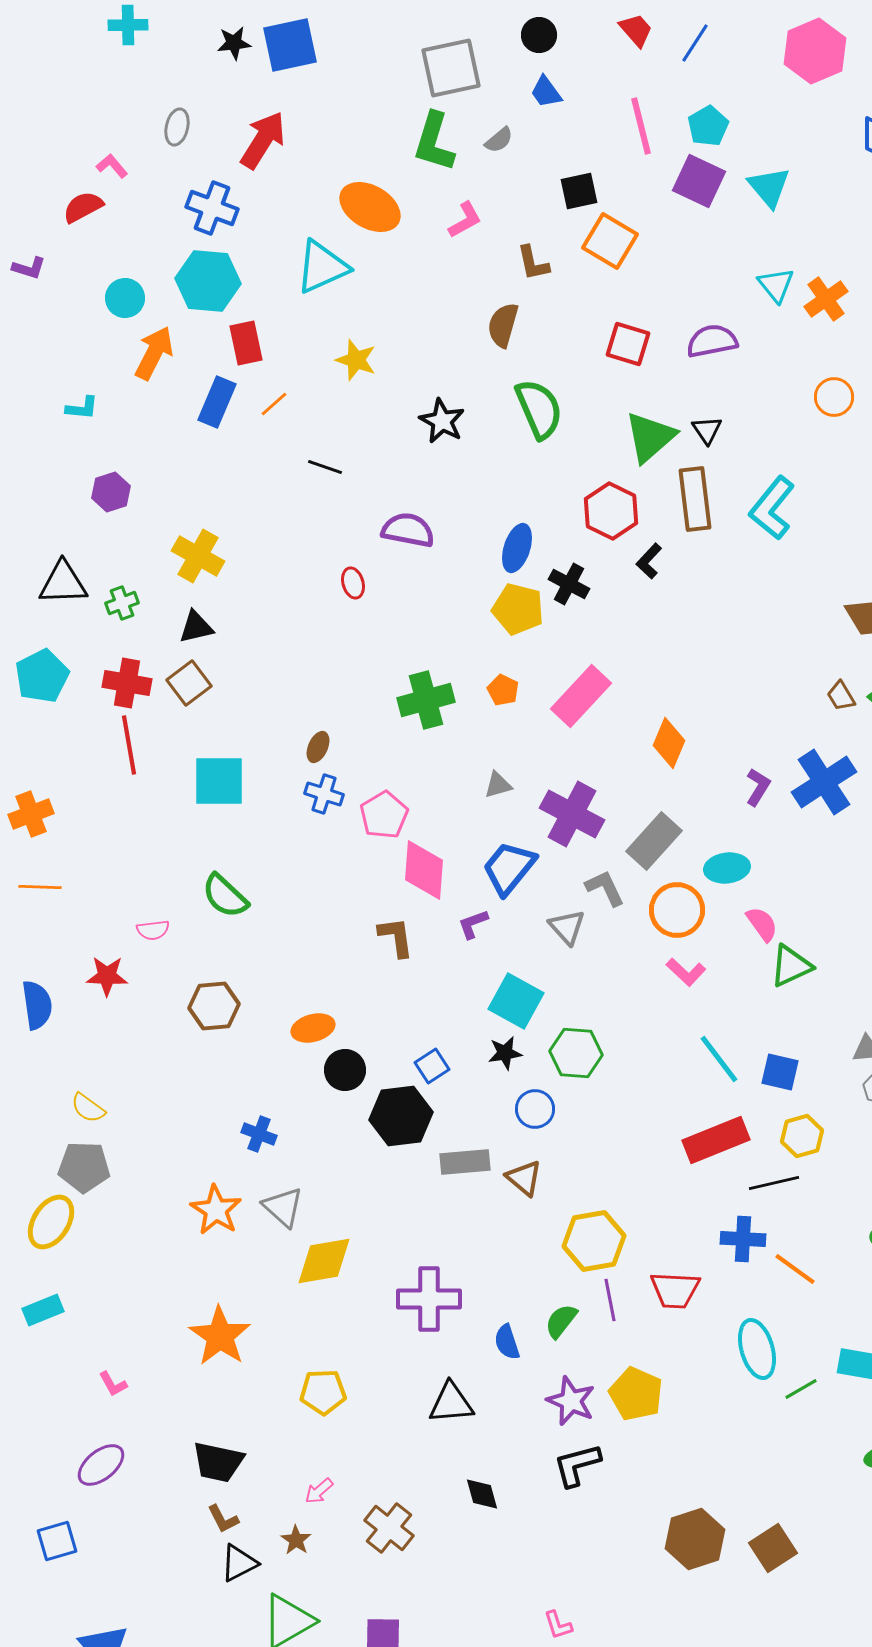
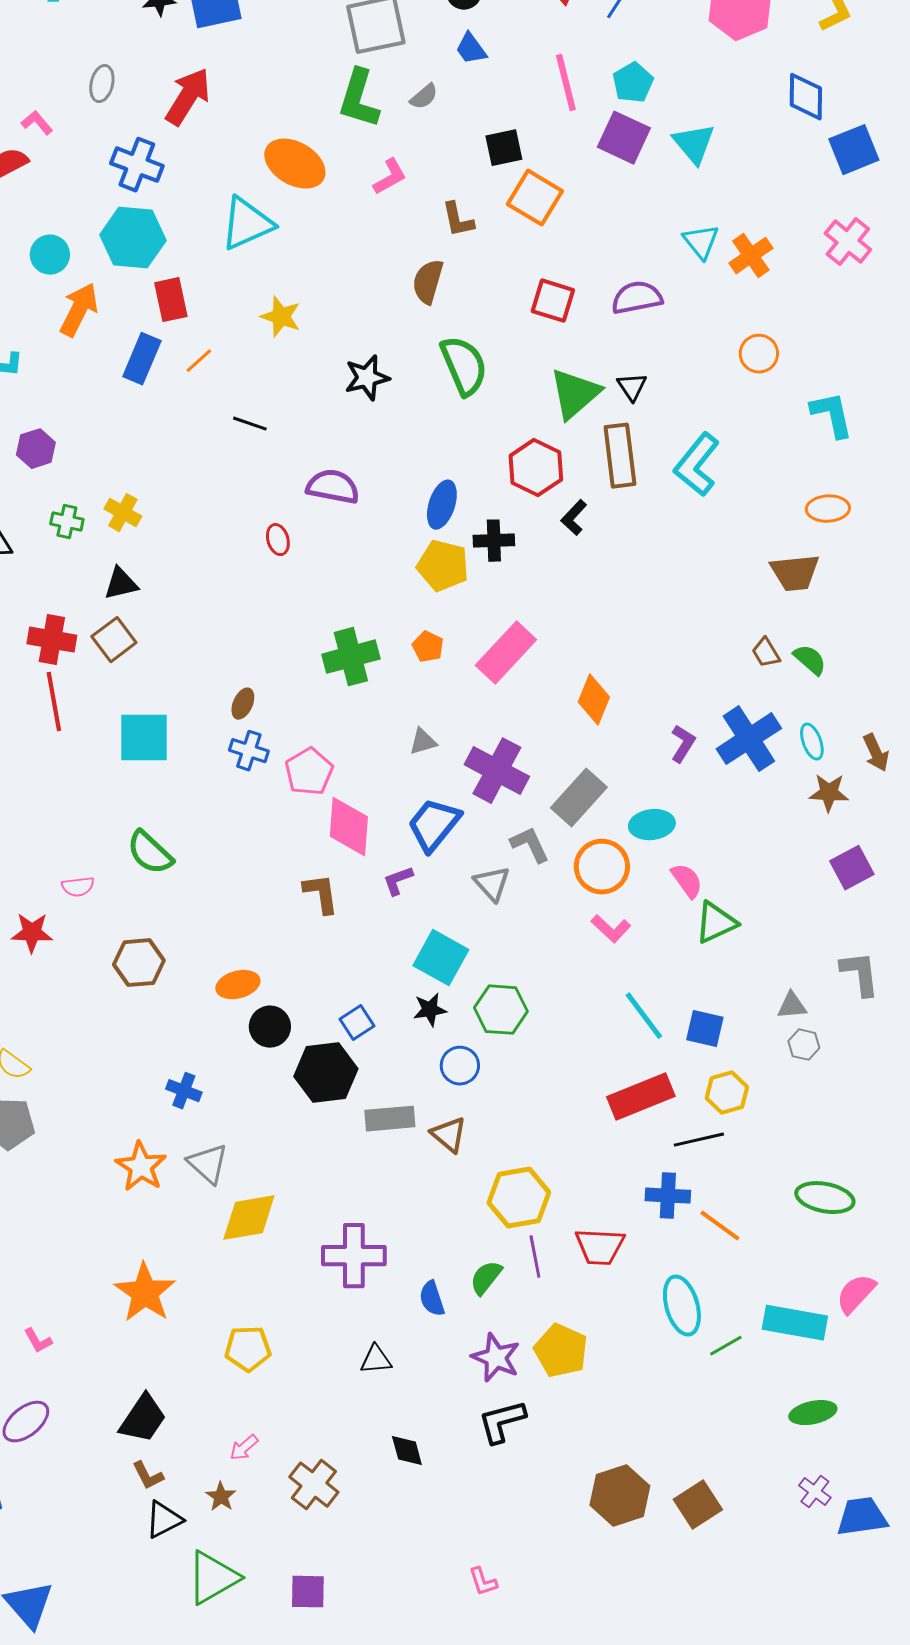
black star: (442, 421) -> (367, 378), turned 30
yellow cross: (198, 556) -> (123, 513), size x0.7
black cross: (569, 584) -> (494, 541), turned -30
green cross: (122, 603) -> (67, 522), moved, turned 32
black triangle: (451, 1403) -> (376, 1360), size x0.7
black trapezoid: (218, 1462) -> (143, 1419), turned -68

